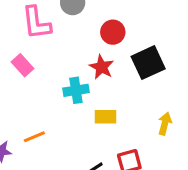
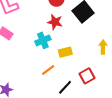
orange line: (34, 137) -> (48, 70), moved

